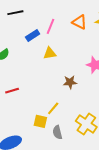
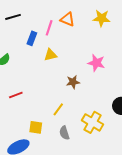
orange triangle: (79, 22) -> (67, 19), moved
blue rectangle: (33, 36) -> (32, 38), turned -32
yellow square: (40, 121) -> (36, 127), moved

